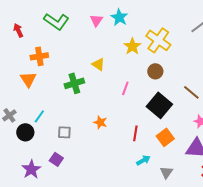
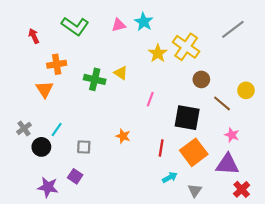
pink triangle: (96, 20) -> (119, 25), turned 40
brown circle: (155, 71) -> (201, 79), moved
green cross: (74, 83) -> (95, 79), moved, turned 30
black square: (159, 105) -> (187, 118), turned -30
orange square: (165, 137) -> (194, 152), size x1.4
purple star: (31, 169) -> (48, 187), turned -30

